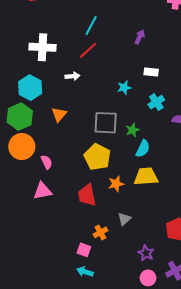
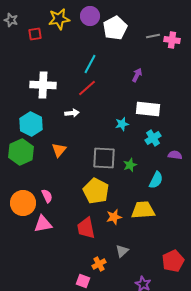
white rectangle: (151, 72) -> (148, 109), size x1.6
orange circle: (22, 147) -> (23, 203), moved
cyan semicircle: (143, 149) -> (156, 180), moved

